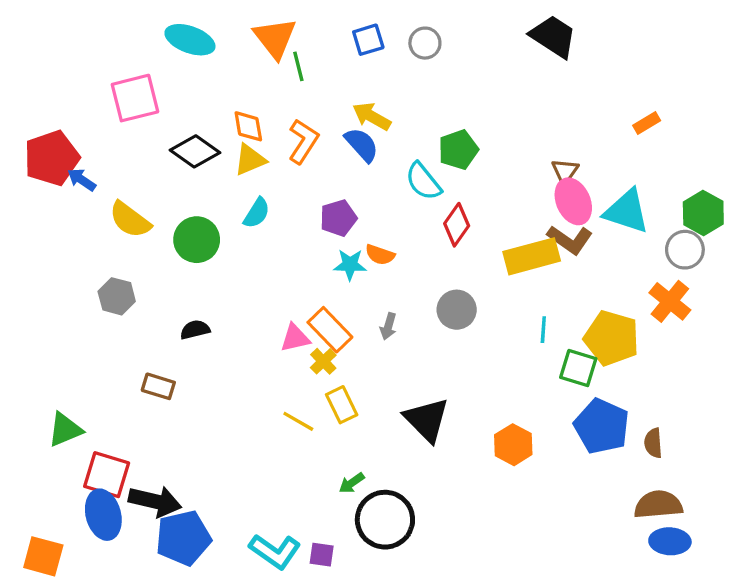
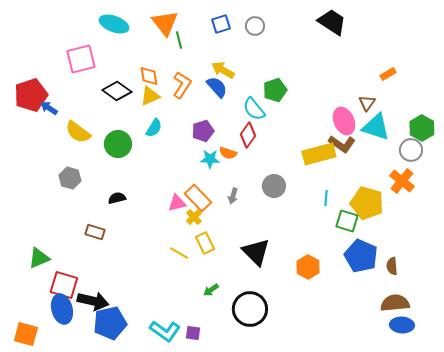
brown triangle: (565, 171) -> (367, 103), moved
red diamond: (457, 225) -> (248, 135), moved
black circle: (385, 520) -> (250, 309), moved

